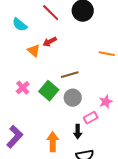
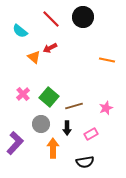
brown line: (70, 75) -> (74, 106), moved
gray circle: (73, 98) -> (41, 124), moved
pink rectangle: (91, 118) -> (91, 134), moved
black arrow: (78, 132) -> (67, 128), moved

